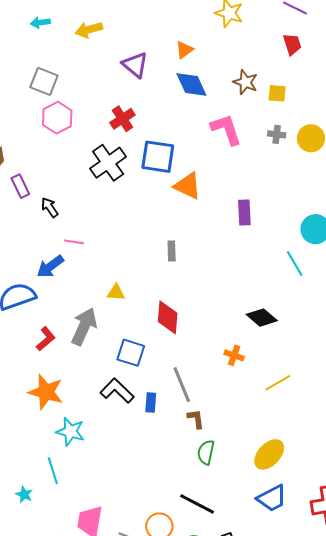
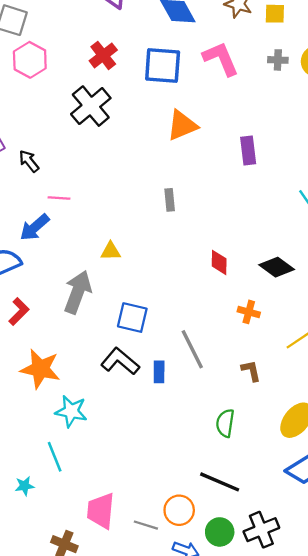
blue square: (158, 157) -> (163, 65), moved
orange triangle: (188, 186) -> (182, 125), turned -44
red diamond: (168, 317) -> (219, 262), moved, size x0.7
red L-shape: (46, 339) -> (19, 312), moved
brown L-shape: (196, 419) -> (251, 371), moved
cyan star: (24, 494) -> (25, 486), turned -30

